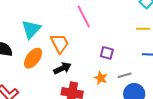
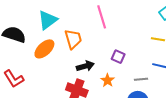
black arrow: (62, 68) -> (85, 66), moved
gray line: (125, 75) -> (141, 79), moved

